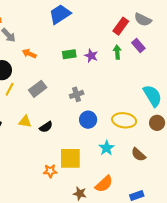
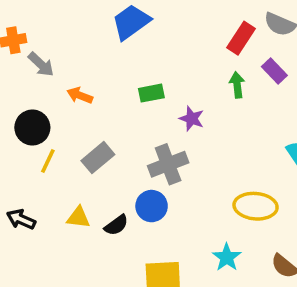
purple star: (91, 56) -> (192, 119), moved
gray cross: (77, 94) -> (168, 164), size x1.5
blue circle: (88, 120) -> (152, 206), moved

